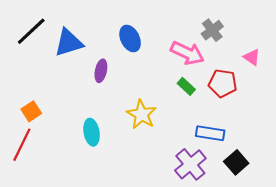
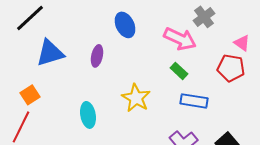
blue triangle: (69, 43) -> (50, 53), moved
red pentagon: (223, 83) -> (231, 68), moved
blue rectangle: (210, 133) -> (194, 101), moved

